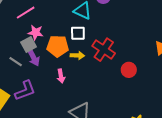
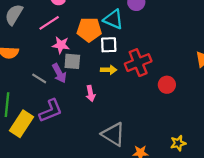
gray square: (29, 44) -> (72, 61), moved, turned 35
orange pentagon: (58, 46) -> (89, 30), moved
red cross: (104, 50) -> (138, 63), turned 35

